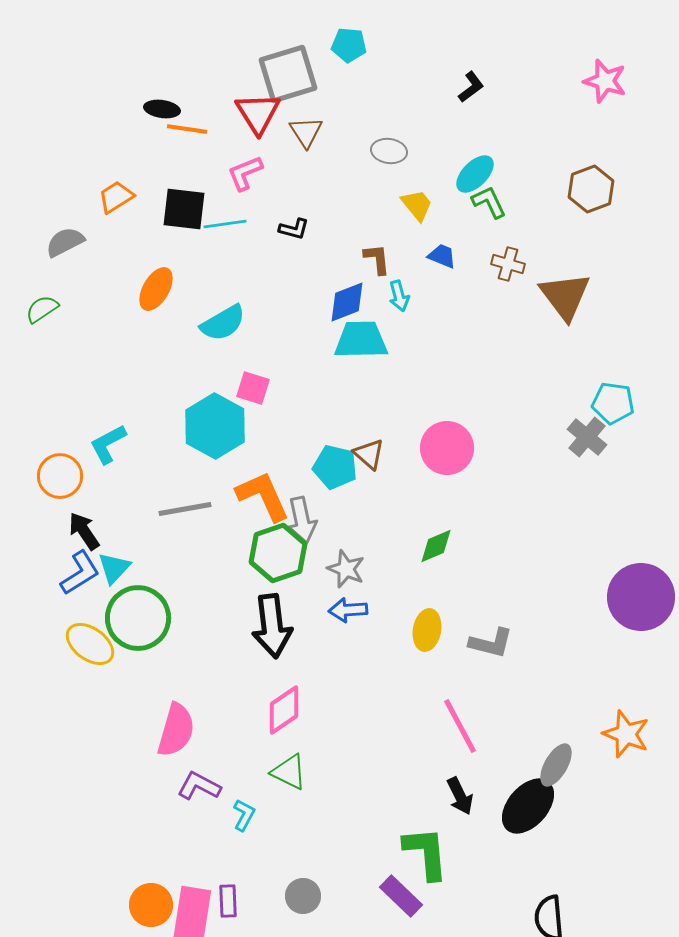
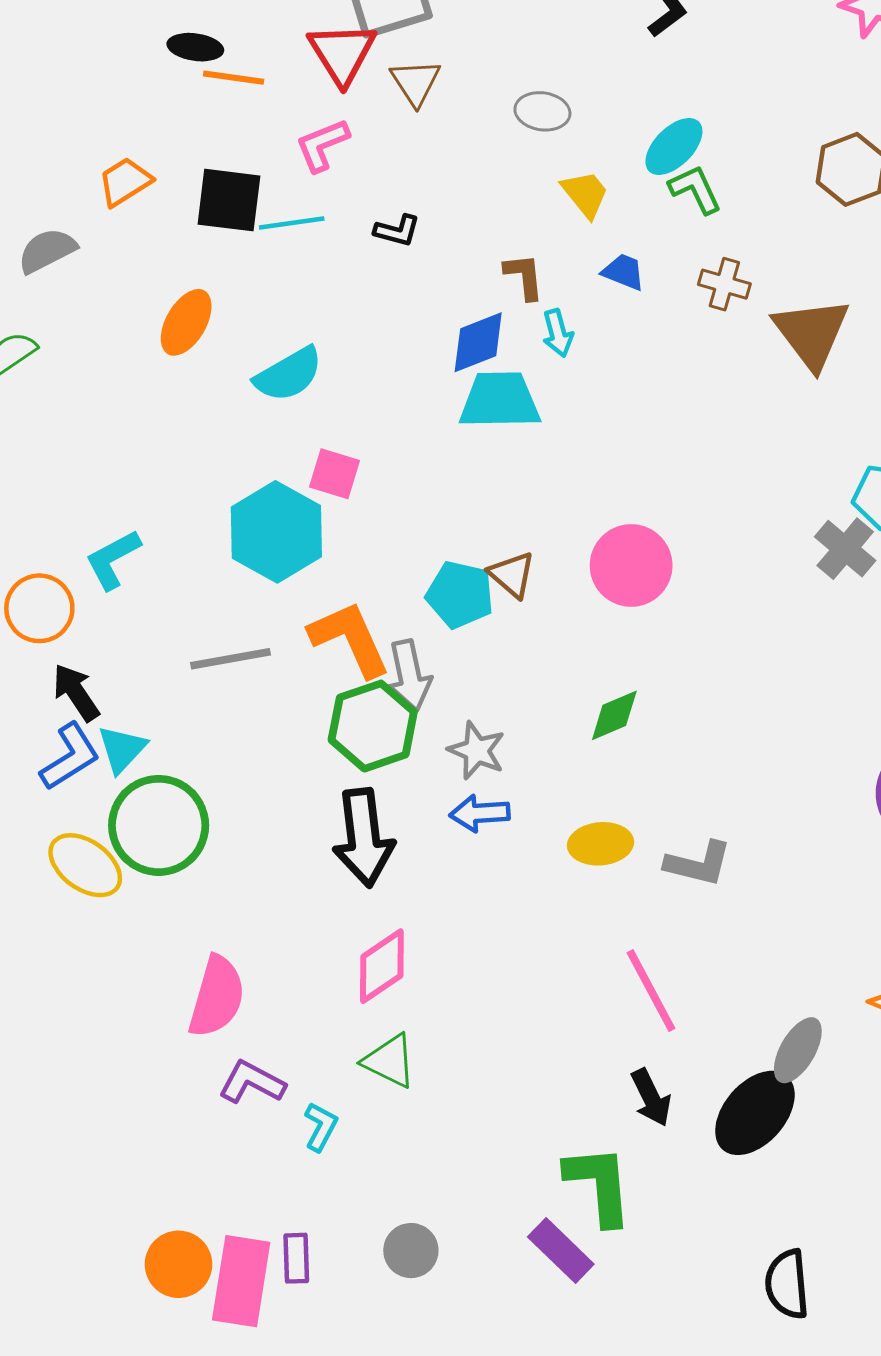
yellow ellipse: (427, 630) -> (601, 844), turned 75

